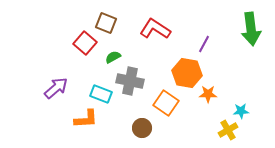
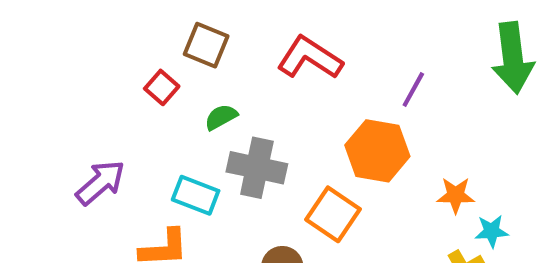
red square: (85, 43) -> (162, 87), size x0.7
orange star: (208, 94) -> (456, 195), moved

